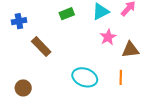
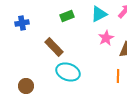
brown rectangle: (41, 47) -> (54, 47), moved
cyan ellipse: (85, 77) -> (68, 72), moved

